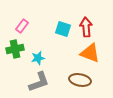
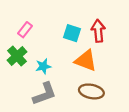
green cross: (15, 49) -> (17, 56), turned -30
orange triangle: (90, 53) -> (86, 61), moved

